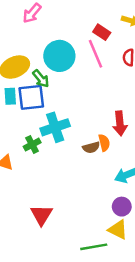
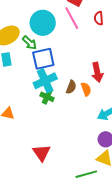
blue square: (31, 97) -> (43, 59), moved
green cross: (32, 145) -> (47, 97), moved, turned -32
brown semicircle: (91, 147) -> (71, 87), moved, turned -48

